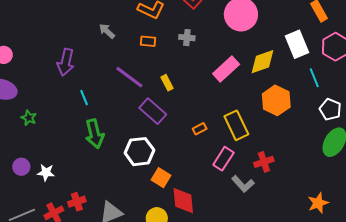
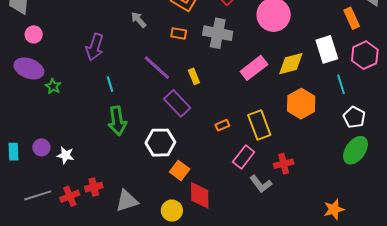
gray cross: (187, 38) -> (218, 33), size x1.8
green star: (29, 118) -> (53, 86), moved

